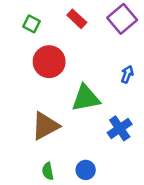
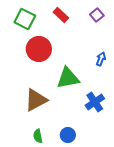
purple square: (122, 19) -> (97, 15), size x0.6
green square: (31, 24) -> (25, 19), size x1.5

